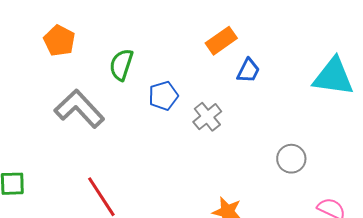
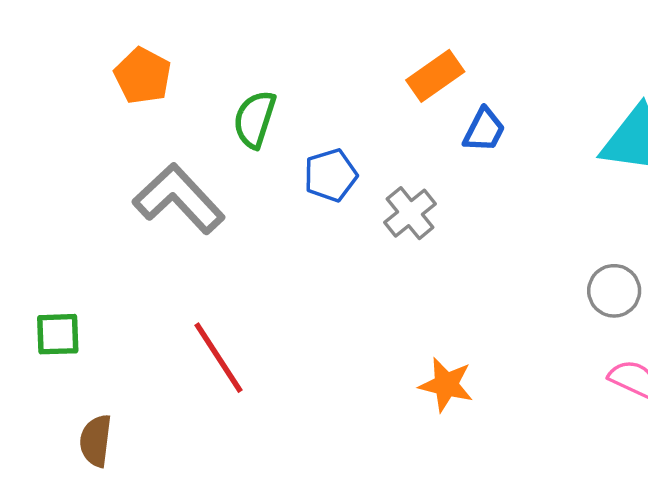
gray circle: (291, 159) -> (614, 291), moved

